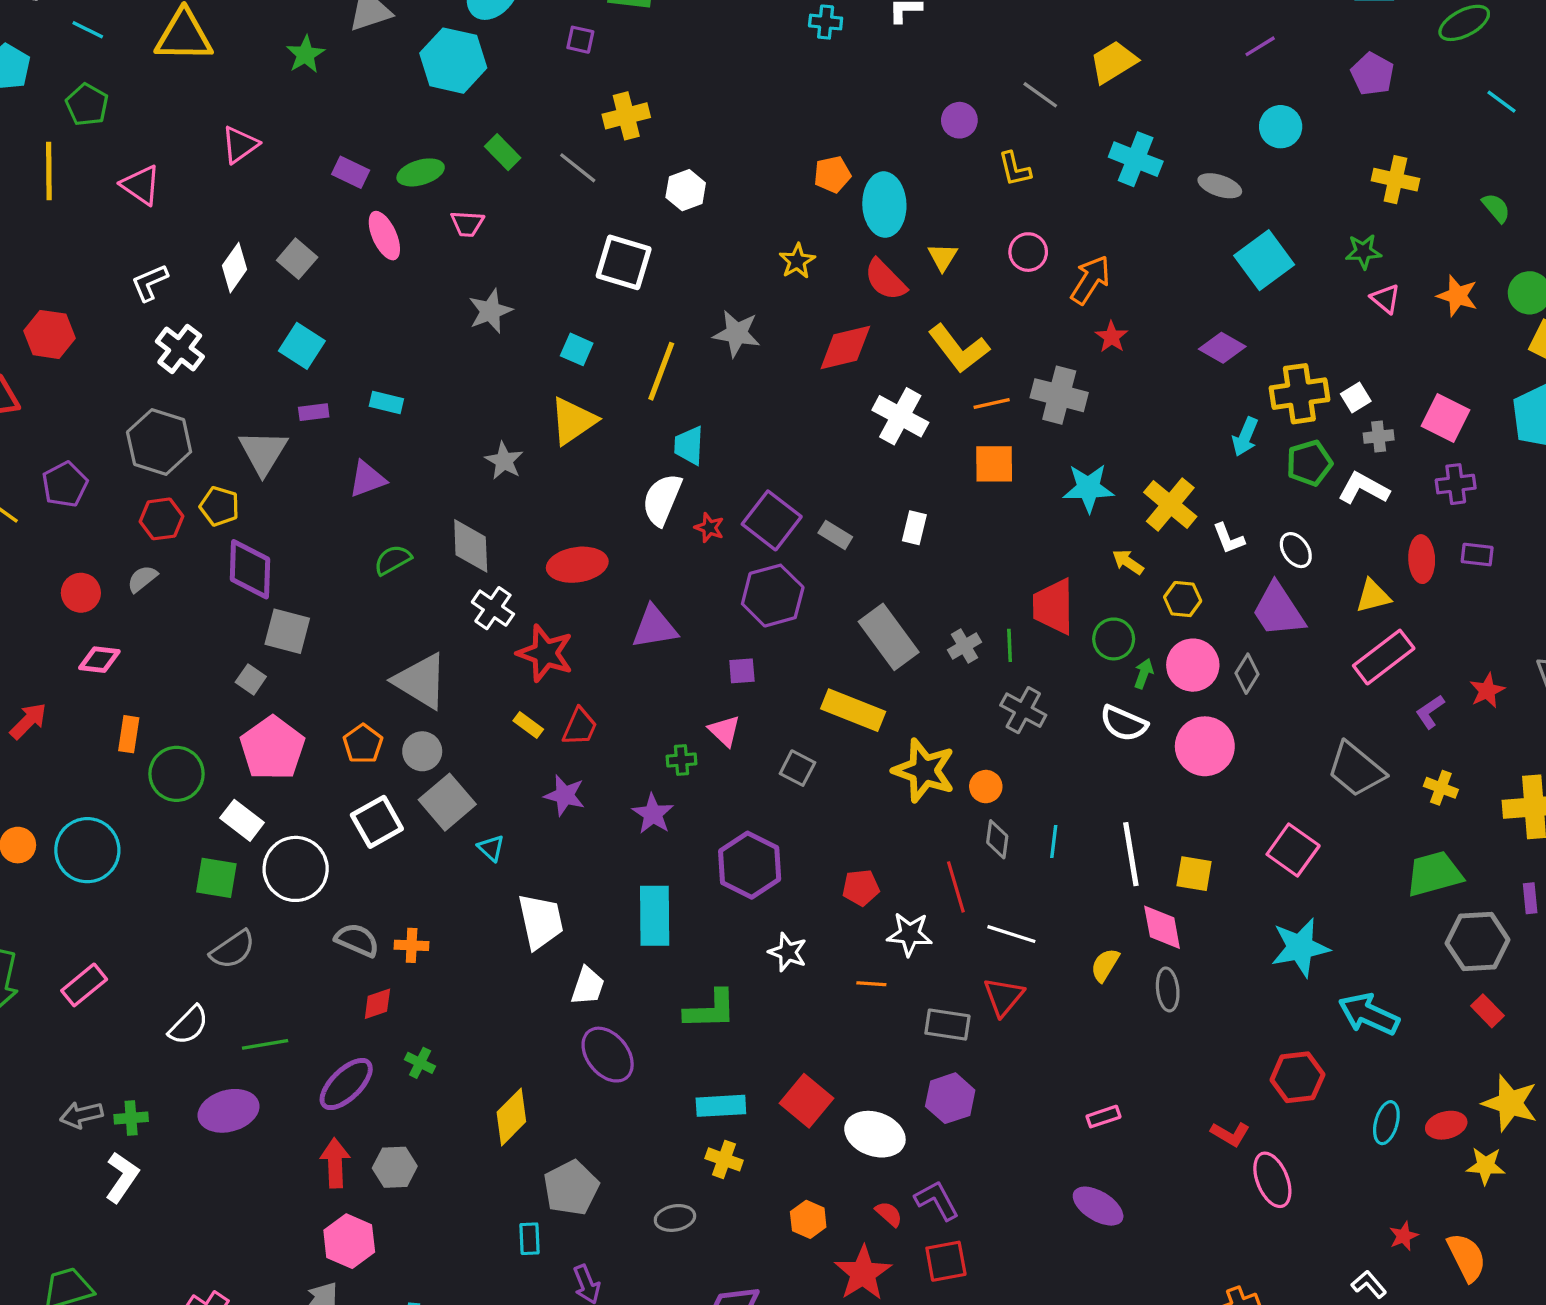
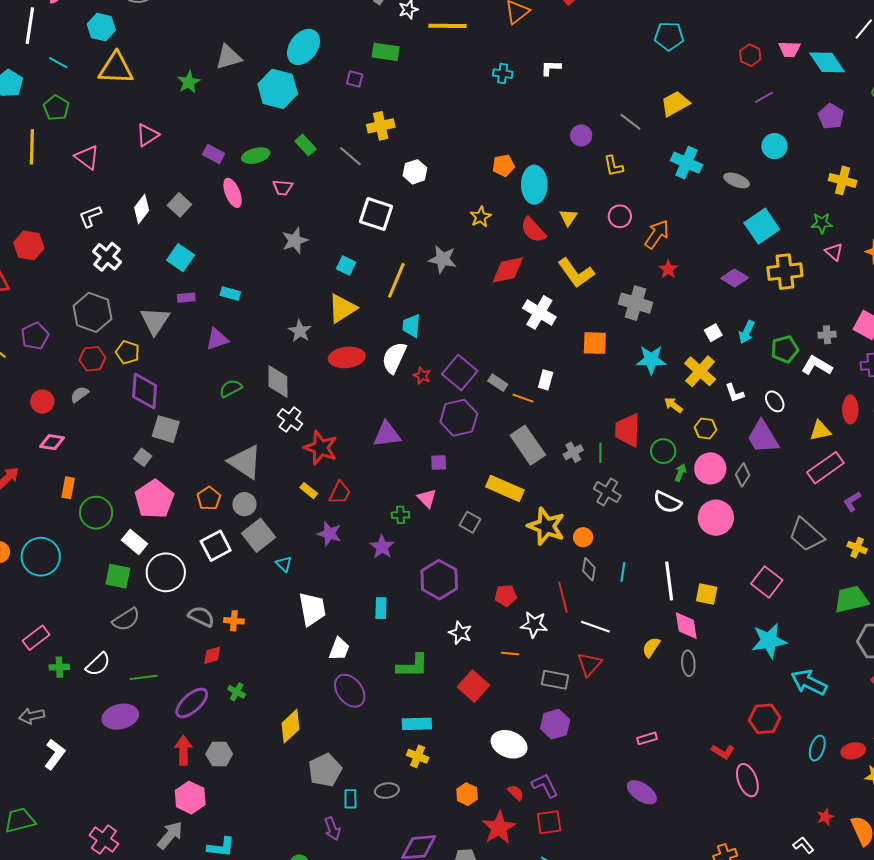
yellow cross: (1299, 394) -> (785, 272), moved
white square: (1356, 398) -> (713, 333), moved
orange line: (992, 404) -> (523, 398), moved, turned 30
red ellipse: (577, 565) -> (347, 357), moved
cyan rectangle: (655, 916) -> (381, 608), size x0.6
red square: (807, 1101) -> (473, 686), moved
green cross: (131, 1118) -> (59, 667), moved
cyan rectangle: (530, 1239) -> (350, 799), moved

